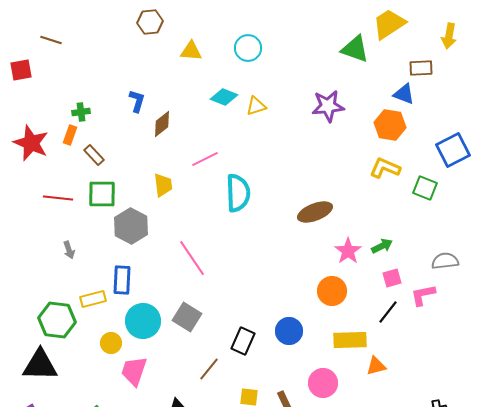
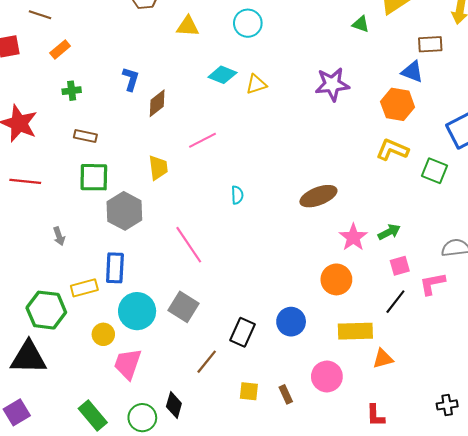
green triangle: (355, 49) -> (361, 24), size x0.6
orange rectangle: (70, 135) -> (60, 50), moved, turned 30
brown rectangle: (94, 155) -> (85, 136), turned -35
cyan semicircle: (238, 193) -> (237, 195), moved, size x0.5
red line: (58, 198) -> (25, 181), moved

